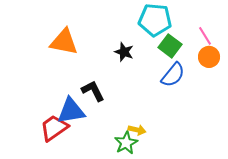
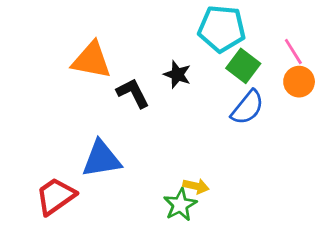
black L-shape: (93, 91) -> (133, 93), moved
red trapezoid: (54, 128) -> (56, 196), moved

